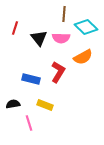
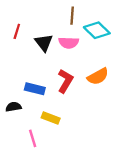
orange semicircle: (83, 57) -> (98, 76), moved
black semicircle: (13, 104) -> (13, 107), moved

